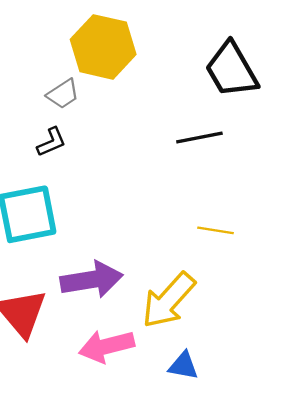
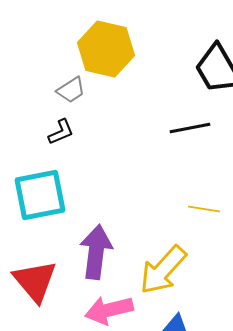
purple arrow: (92, 280) -> (96, 252), turned -74

